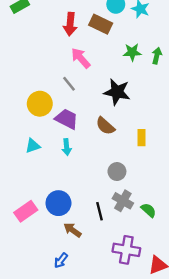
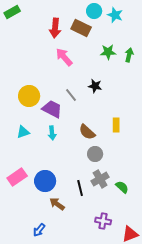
gray line: (69, 84) -> (71, 95), moved
black star: (117, 92) -> (95, 86), size x0.6
brown semicircle: (105, 126) -> (87, 132), moved
gray cross: (123, 201) -> (100, 179), turned 30
pink rectangle: (26, 211) -> (17, 177), moved
purple cross: (126, 250) -> (103, 221), size x0.7
blue arrow: (61, 260) -> (39, 230), moved

